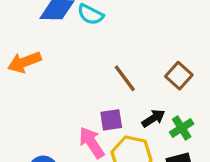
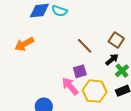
black arrow: (153, 118) -> (112, 59), moved

